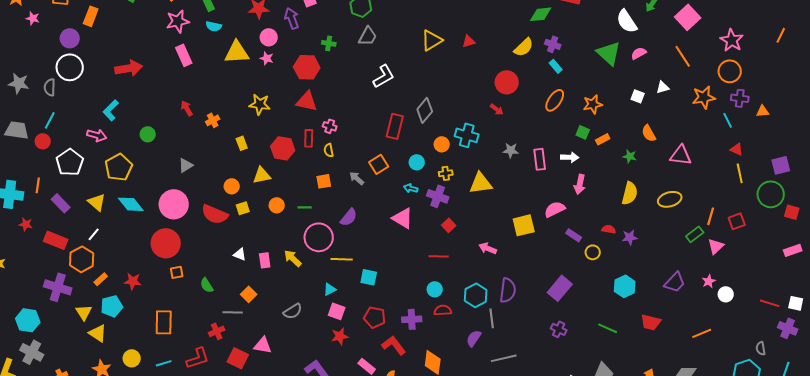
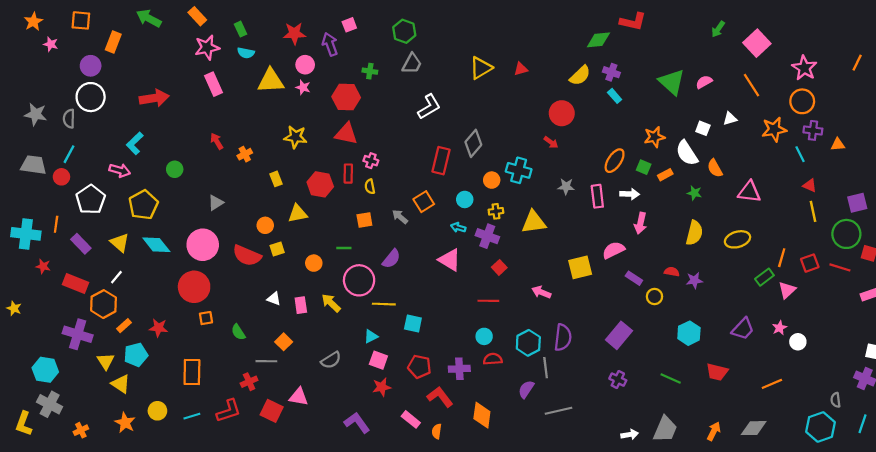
white semicircle: (627, 21) -> (687, 153), moved
orange ellipse: (555, 100) -> (615, 161), moved
orange circle: (277, 205) -> (314, 263), moved
red line: (770, 303) -> (840, 267), moved

